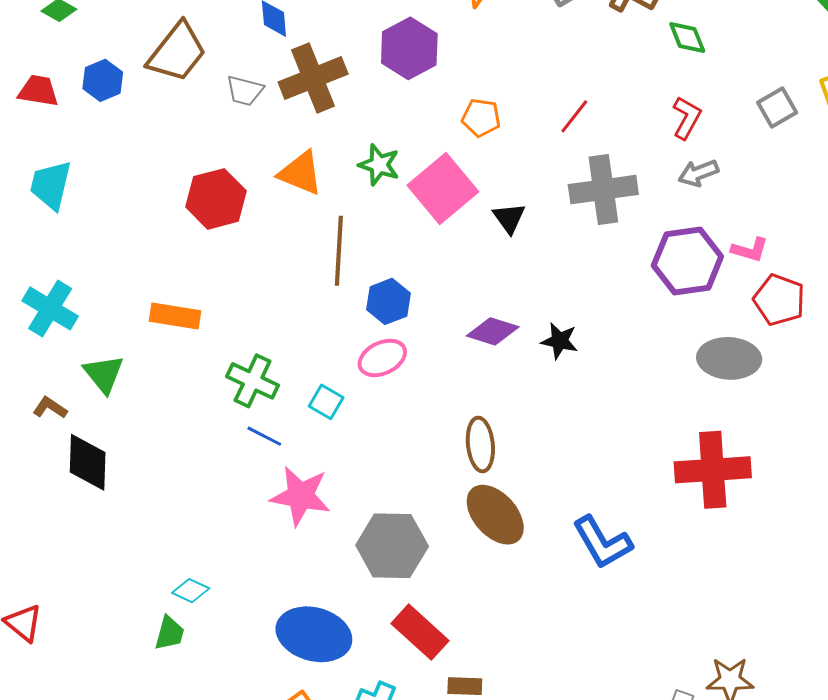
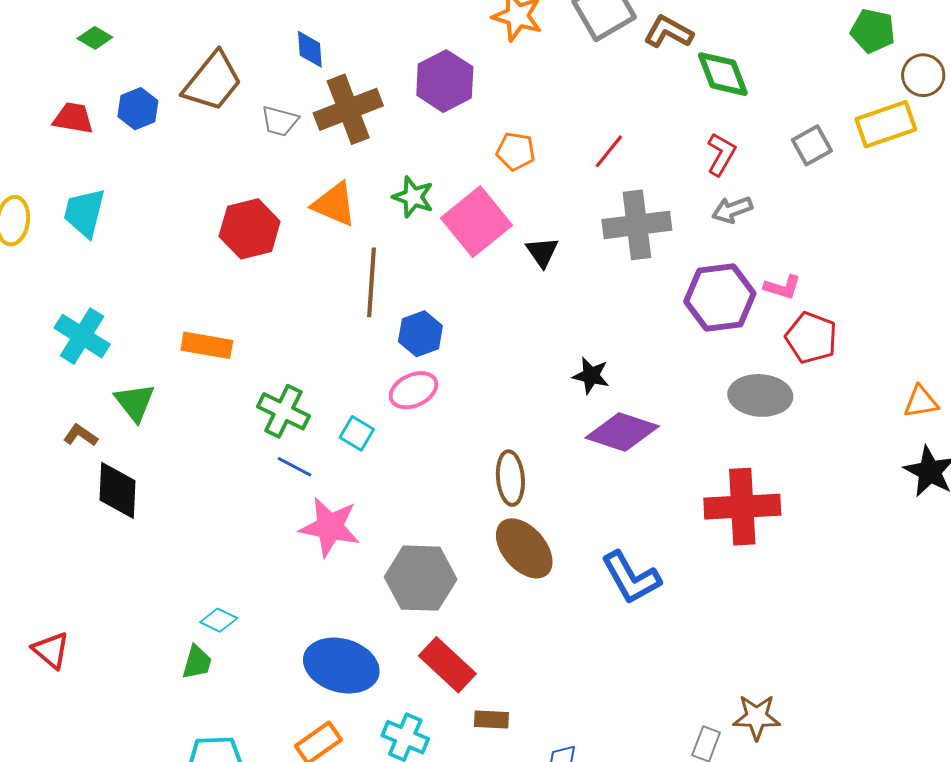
green diamond: (687, 37) -> (723, 74), size x1.4
purple diamond: (493, 331) -> (622, 432), moved, size x1.4

